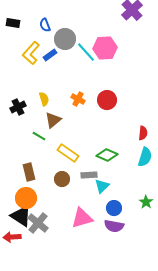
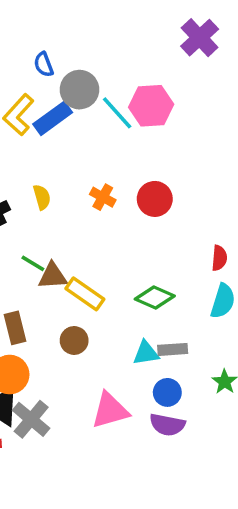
blue rectangle: (50, 55) -> (53, 118), size x1.5
brown triangle: (53, 120) -> (53, 276), moved, turned 36
gray rectangle: (89, 175) -> (173, 349), moved
cyan triangle: (102, 186) -> (146, 353), turned 35

